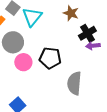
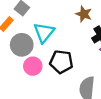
cyan triangle: (32, 17) -> (44, 33), moved

